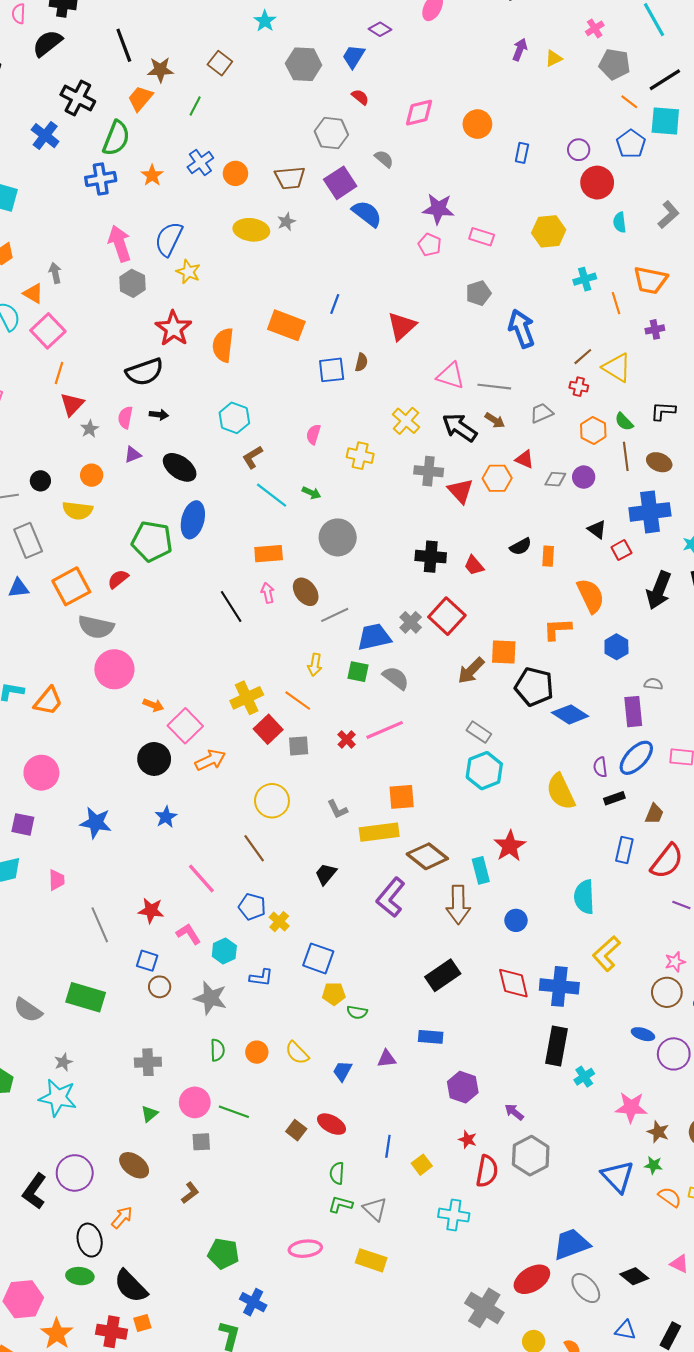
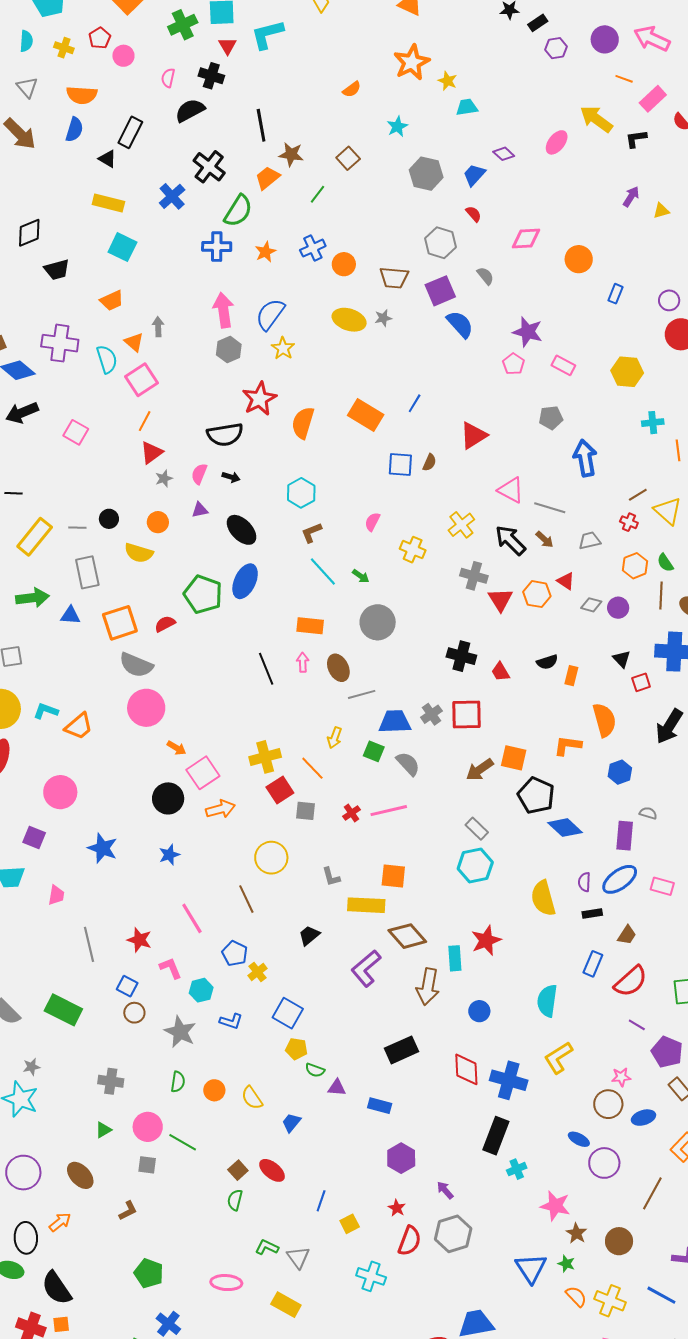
red square: (447, 616) -> (466, 715), turned 36
purple triangle: (387, 1059) -> (337, 1088), moved
green semicircle: (337, 1173) -> (235, 1200), moved

